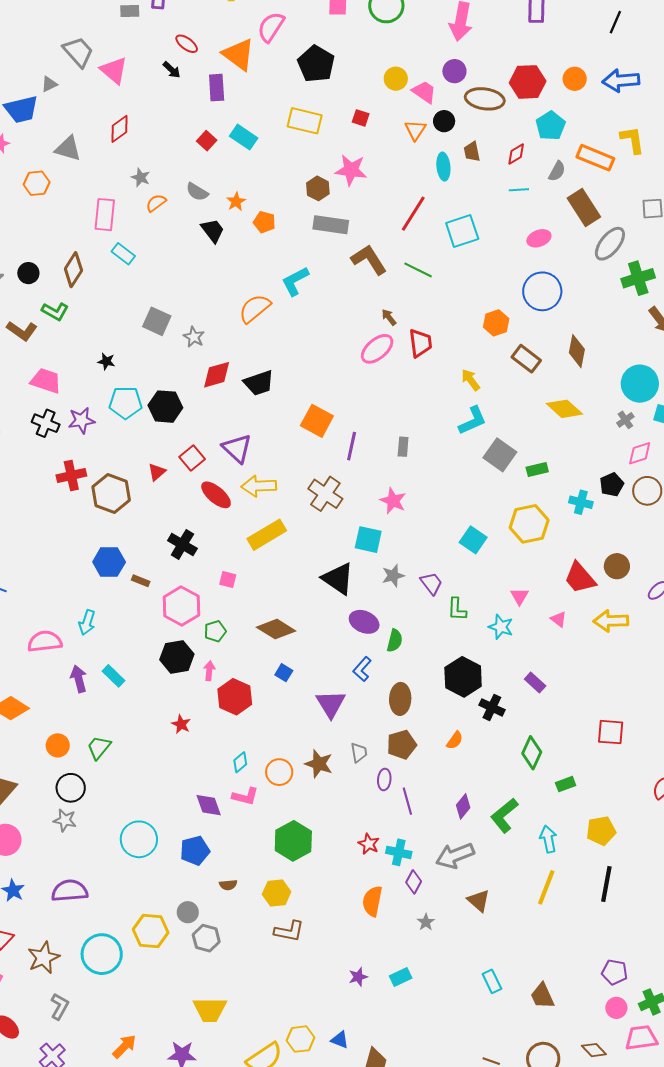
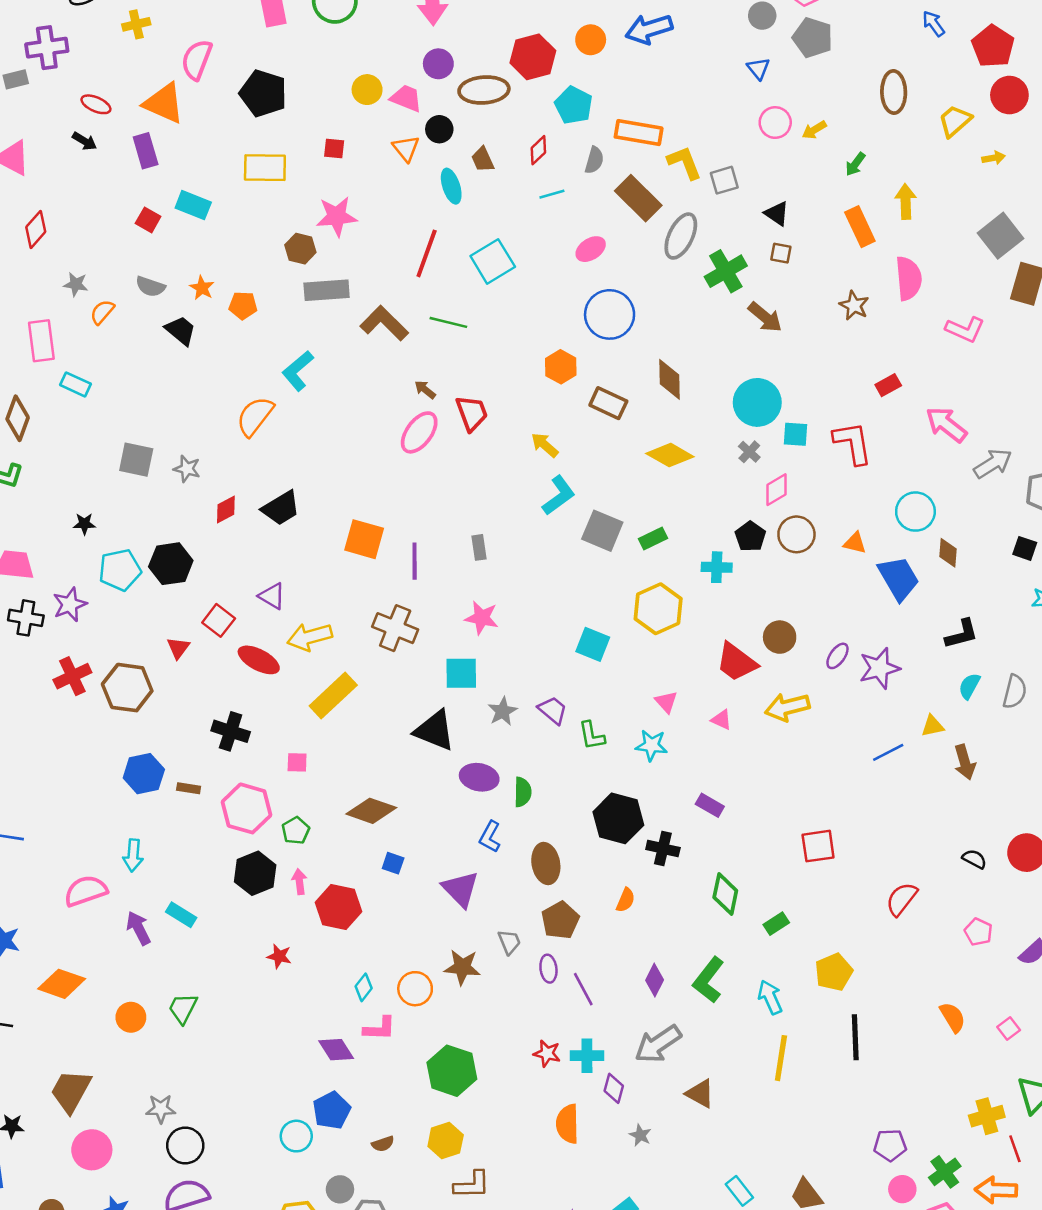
yellow L-shape: (632, 140) -> (684, 163), moved
red diamond: (217, 375) -> (226, 510), size x0.7
purple triangle: (237, 448) -> (272, 596), size x0.7
black circle: (71, 788) -> (185, 1145), moved
cyan circle: (139, 839) -> (296, 1136), moved, size x0.7

